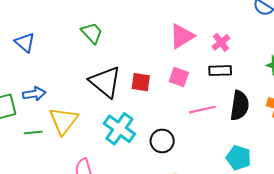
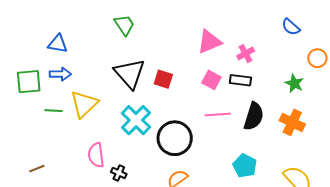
blue triangle: (25, 42) -> (58, 44), moved, turned -40
pink square: (179, 77) -> (211, 80), moved
black circle: (162, 141) -> (175, 138), size x1.5

